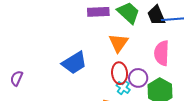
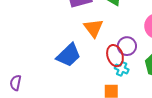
orange triangle: (118, 43) -> (94, 28), moved
purple circle: (138, 78) -> (127, 46), moved

